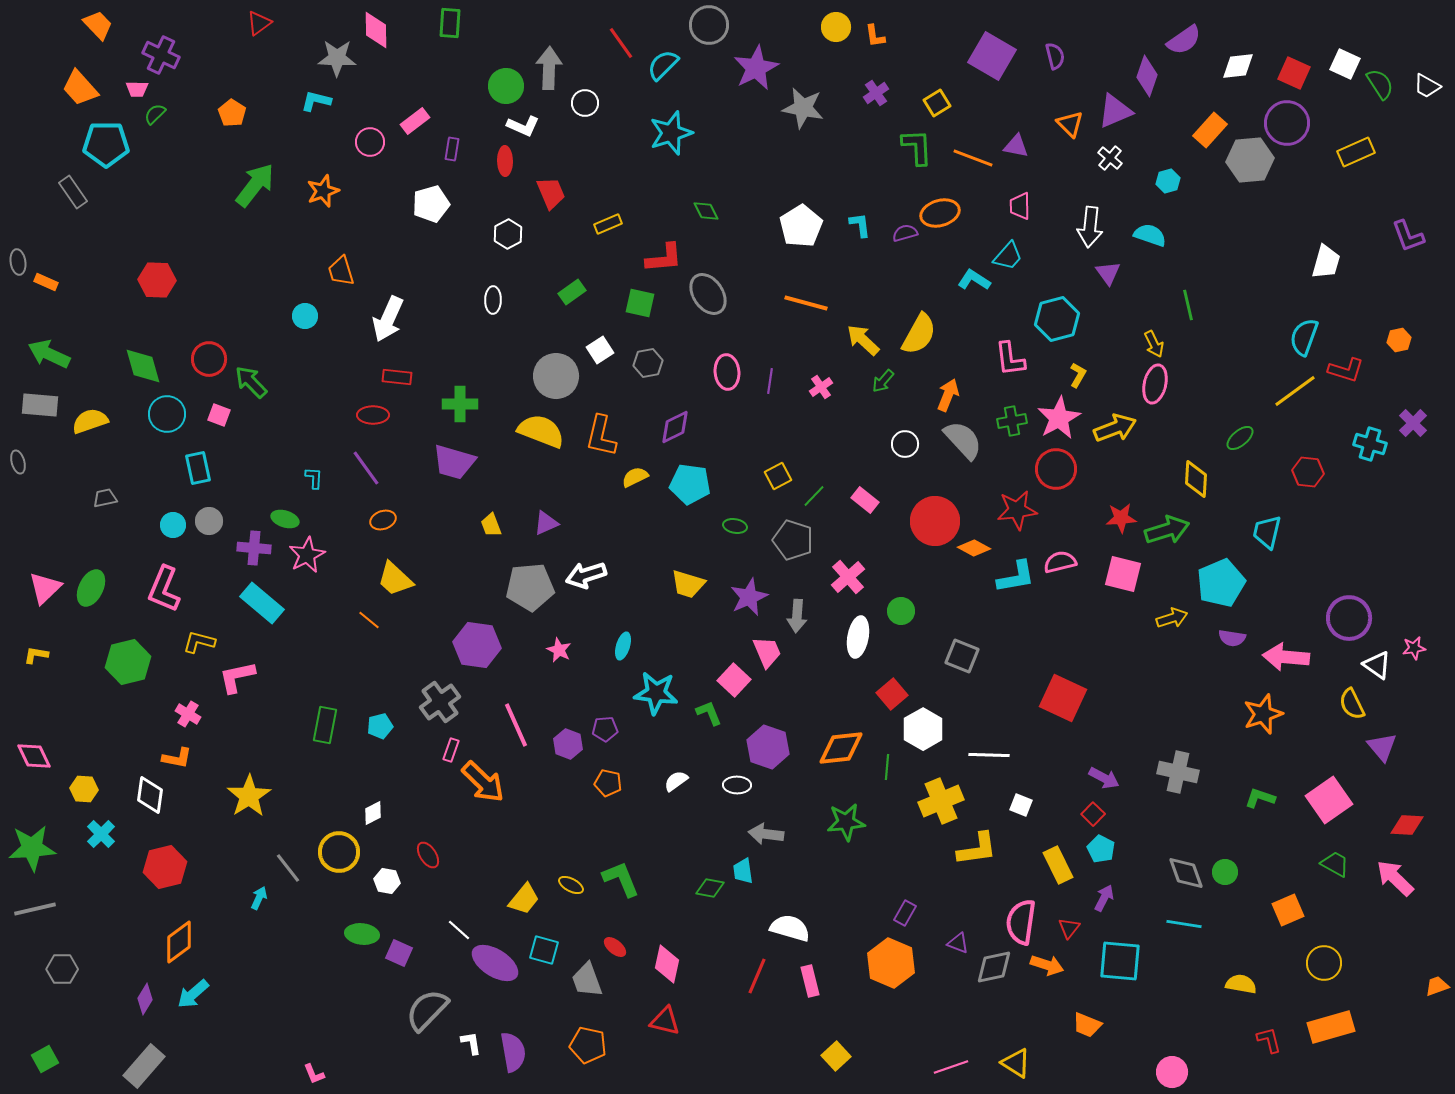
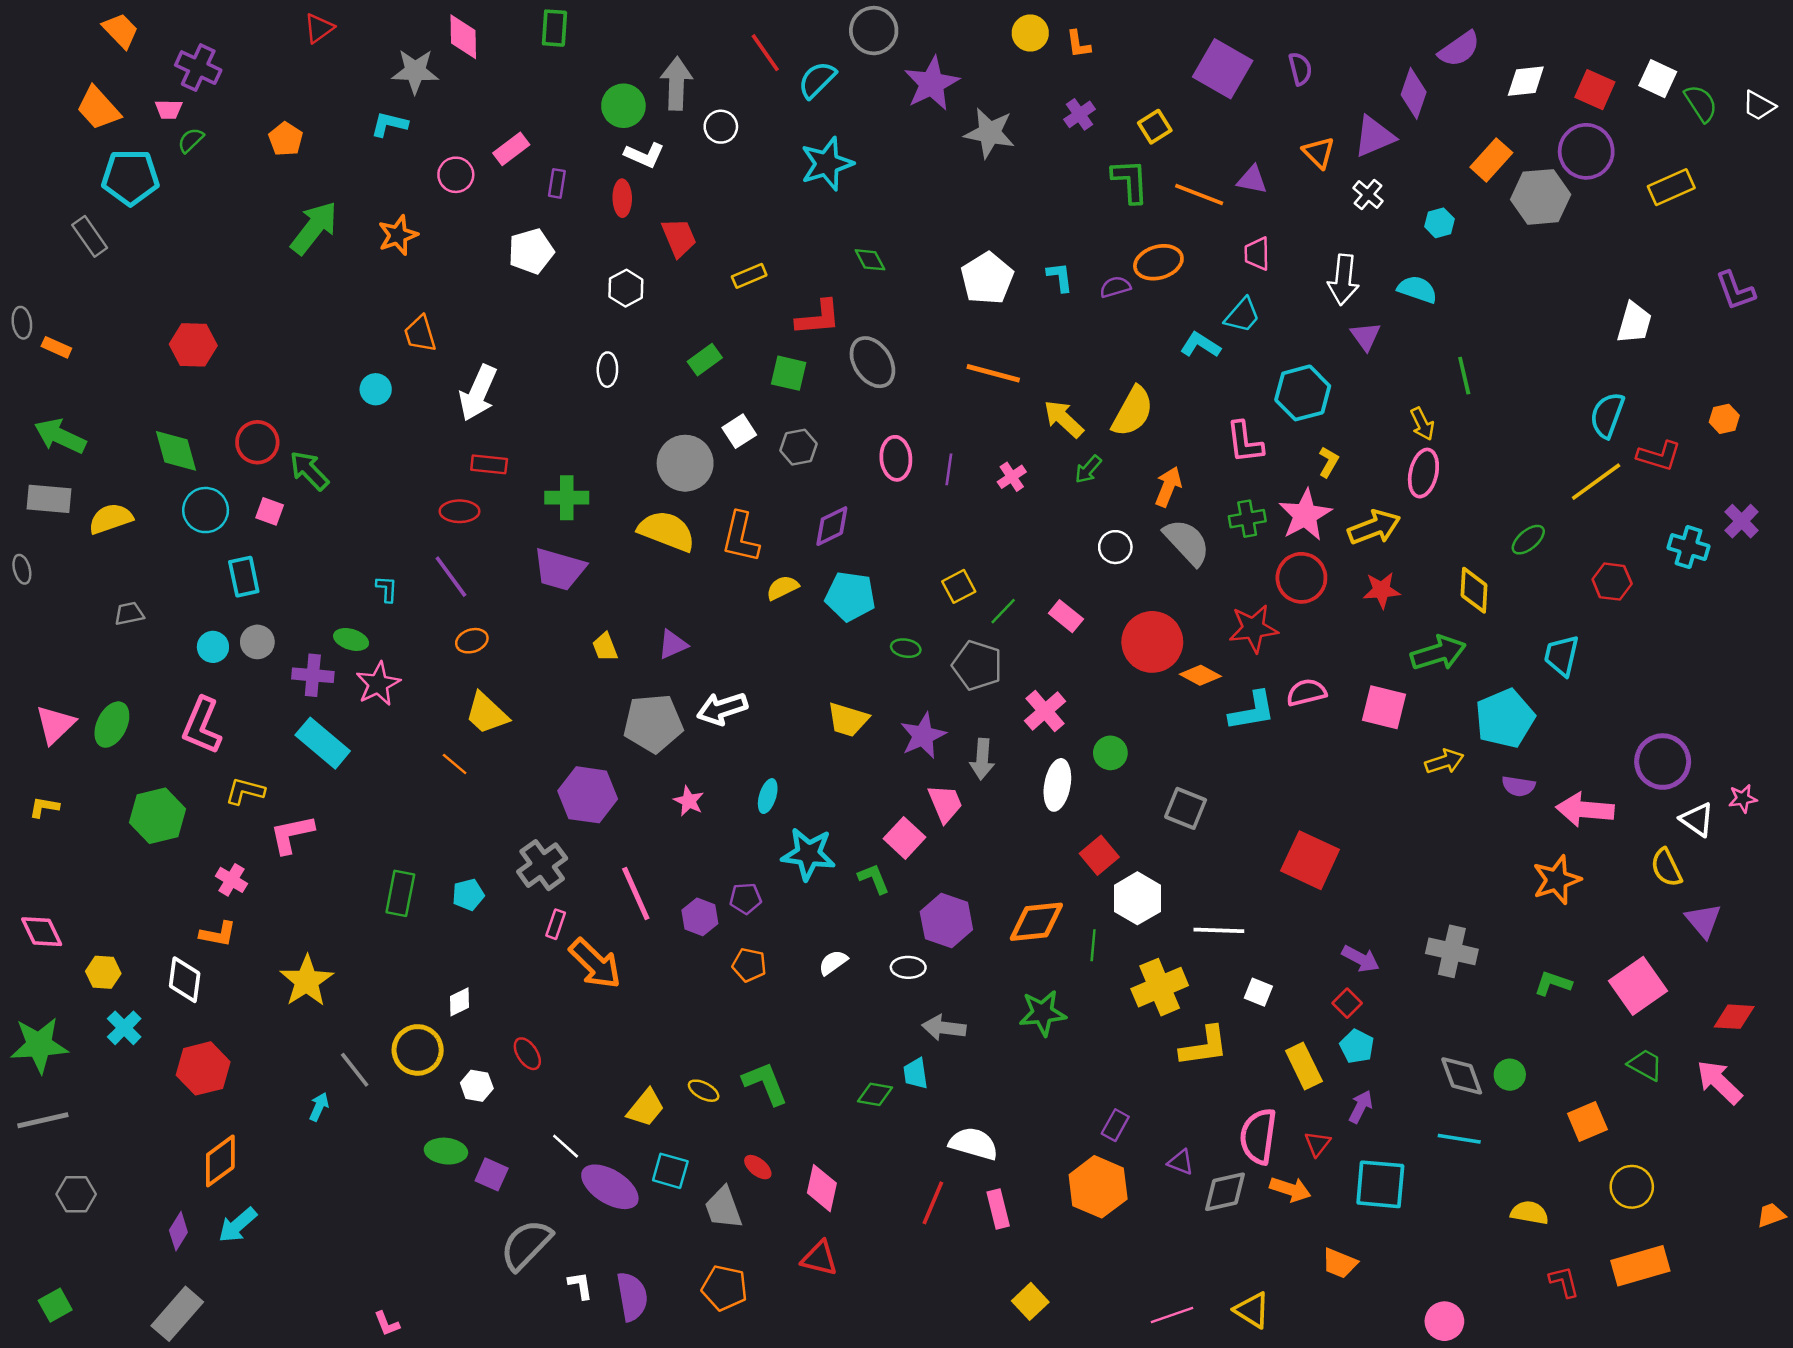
red star: (1121, 518) -> (1382, 590), moved

